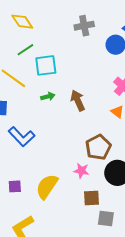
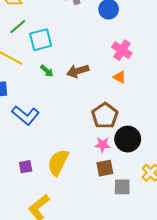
green arrow: (48, 96) -> (47, 71), turned 64
brown arrow: (78, 100) -> (78, 71), turned -75
pink star: (81, 171) -> (103, 145), moved

